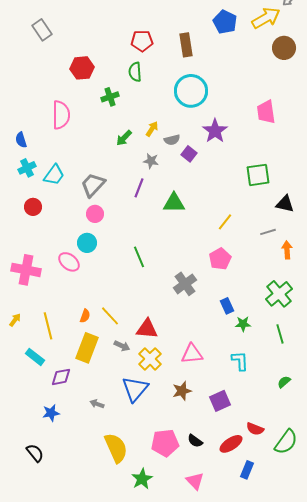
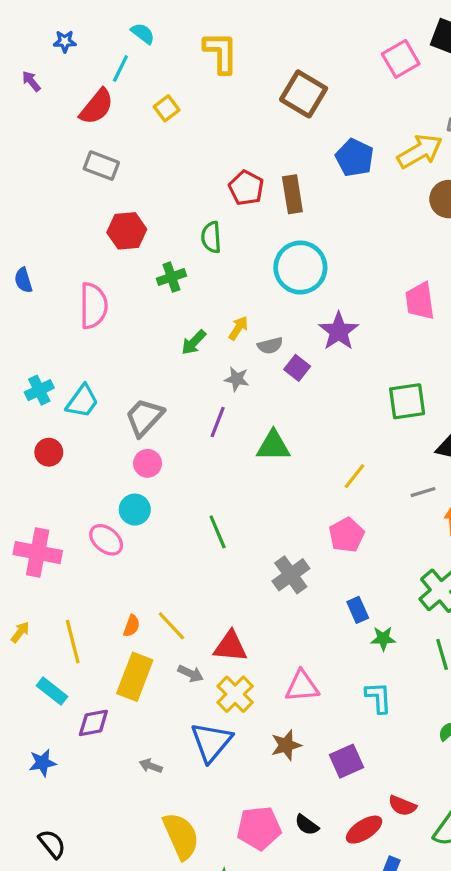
gray rectangle: (42, 30) -> (101, 166), moved, turned -35
red pentagon: (142, 41) -> (246, 188), moved, turned 30
blue semicircle: (21, 140) -> (23, 280), moved
blue star: (51, 413) -> (42, 763), moved

